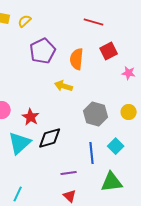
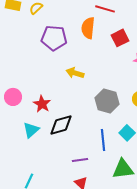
purple pentagon: (43, 51) -> (54, 38), turned 30
orange semicircle: (77, 59) -> (88, 28), moved
cyan triangle: (20, 143) -> (31, 130), size x0.7

